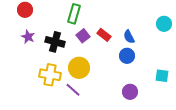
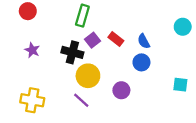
purple star: (28, 37) -> (32, 50), moved
black cross: (55, 42) -> (72, 52), moved
yellow cross: (50, 75) -> (32, 100), moved
purple circle: (130, 92) -> (121, 90), moved

